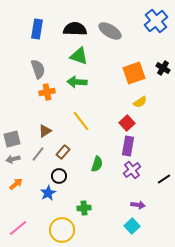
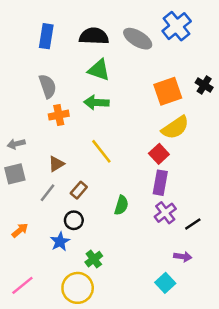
blue cross: (156, 21) -> (177, 26), moved
yellow semicircle: (140, 102) -> (175, 128), size x1.6
gray arrow: (13, 159) -> (16, 144), moved
black line: (164, 179) -> (193, 224), moved
purple arrow: (138, 205) -> (183, 257), moved
green cross: (84, 208) -> (94, 259), moved, turned -32

